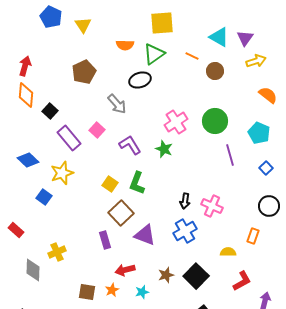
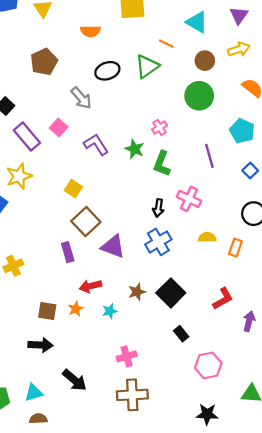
purple triangle: (245, 38) -> (239, 15), moved
green triangle: (154, 54) -> (147, 66), moved
brown circle: (215, 71) -> (205, 61), moved
green circle: (215, 121) -> (199, 96), moved
pink cross: (176, 122) -> (159, 127), moved, size x0.6
green L-shape: (137, 183) -> (162, 164), moved
pink cross: (212, 206) -> (189, 199), moved
yellow semicircle: (228, 252) -> (207, 237), moved

